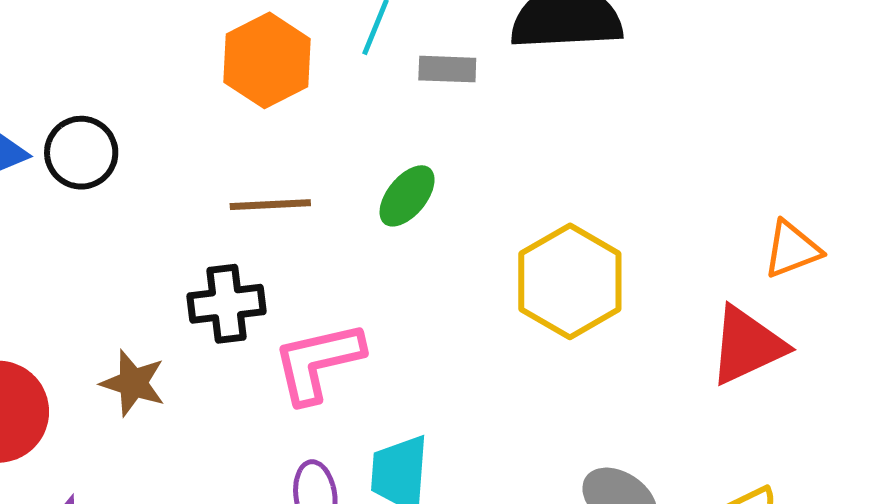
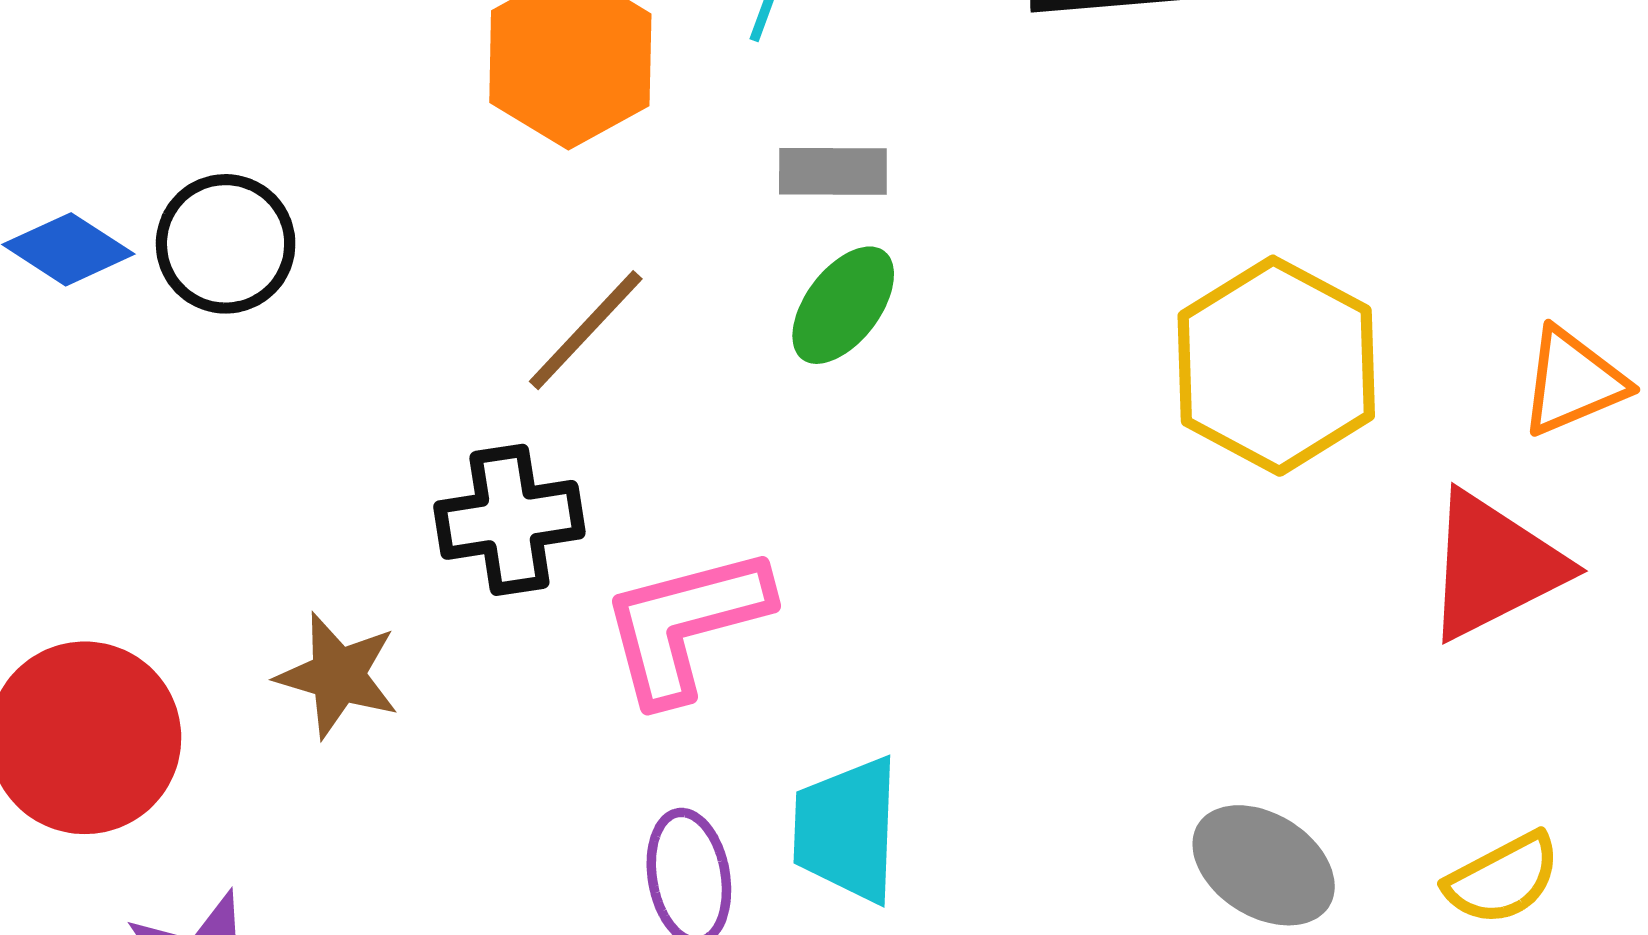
gray rectangle: (447, 69) -> (833, 171), moved
brown line: (270, 205) -> (586, 330), turned -42
yellow hexagon: (570, 281) -> (1276, 366), moved

